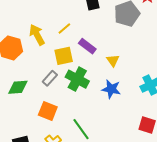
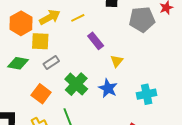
yellow arrow: (37, 35) -> (50, 17), turned 75
yellow square: (64, 56) -> (40, 41), moved
green cross: (77, 79) -> (76, 84), moved

